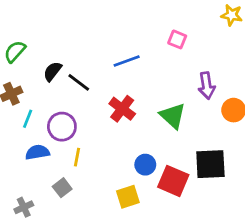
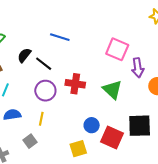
pink square: (177, 39) -> (117, 49), moved, size x1.6
blue line: (127, 61) -> (60, 37), moved, turned 36
red cross: (122, 109) -> (75, 84), turned -30
purple circle: (62, 127) -> (45, 91), moved

